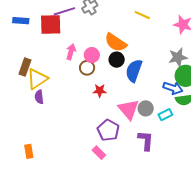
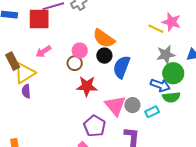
yellow line: (142, 15) -> (156, 29), moved
pink arrow: (71, 52) -> (44, 52), moved, turned -140
brown rectangle: (25, 67) -> (13, 61), turned -48
red star: (100, 91) -> (87, 86), size x1.5

